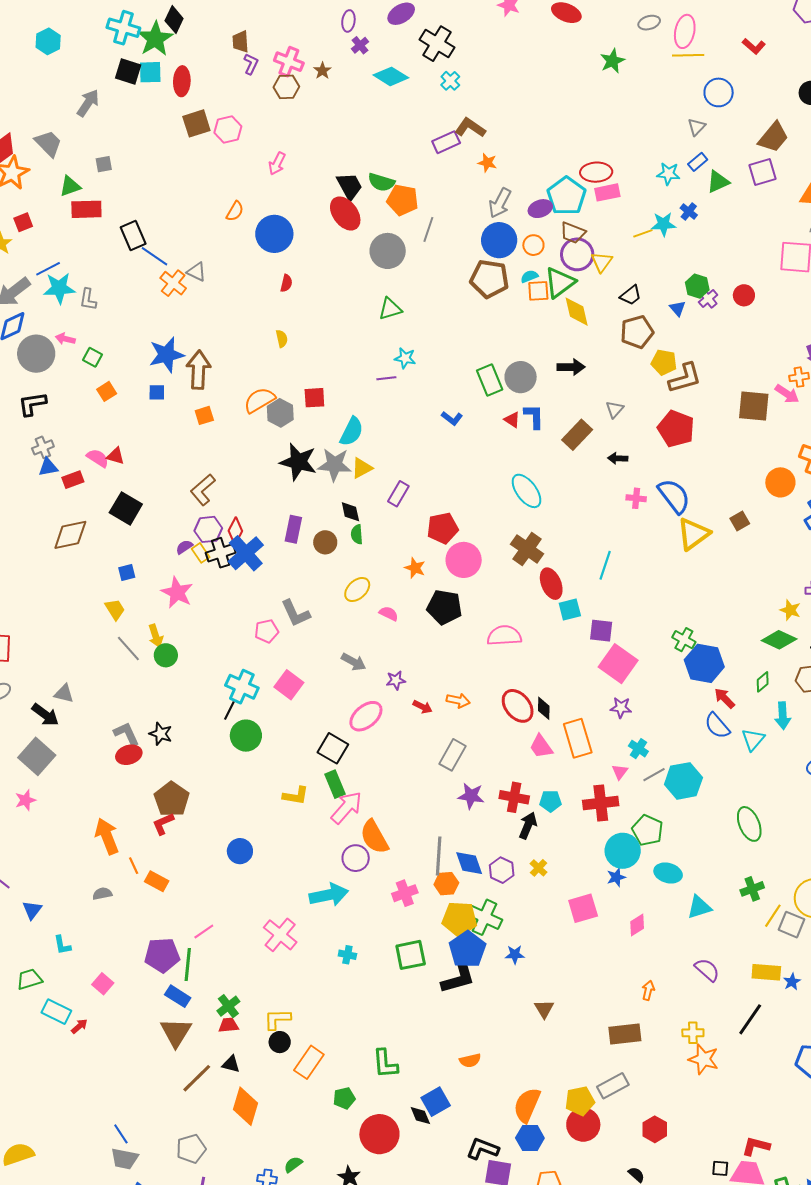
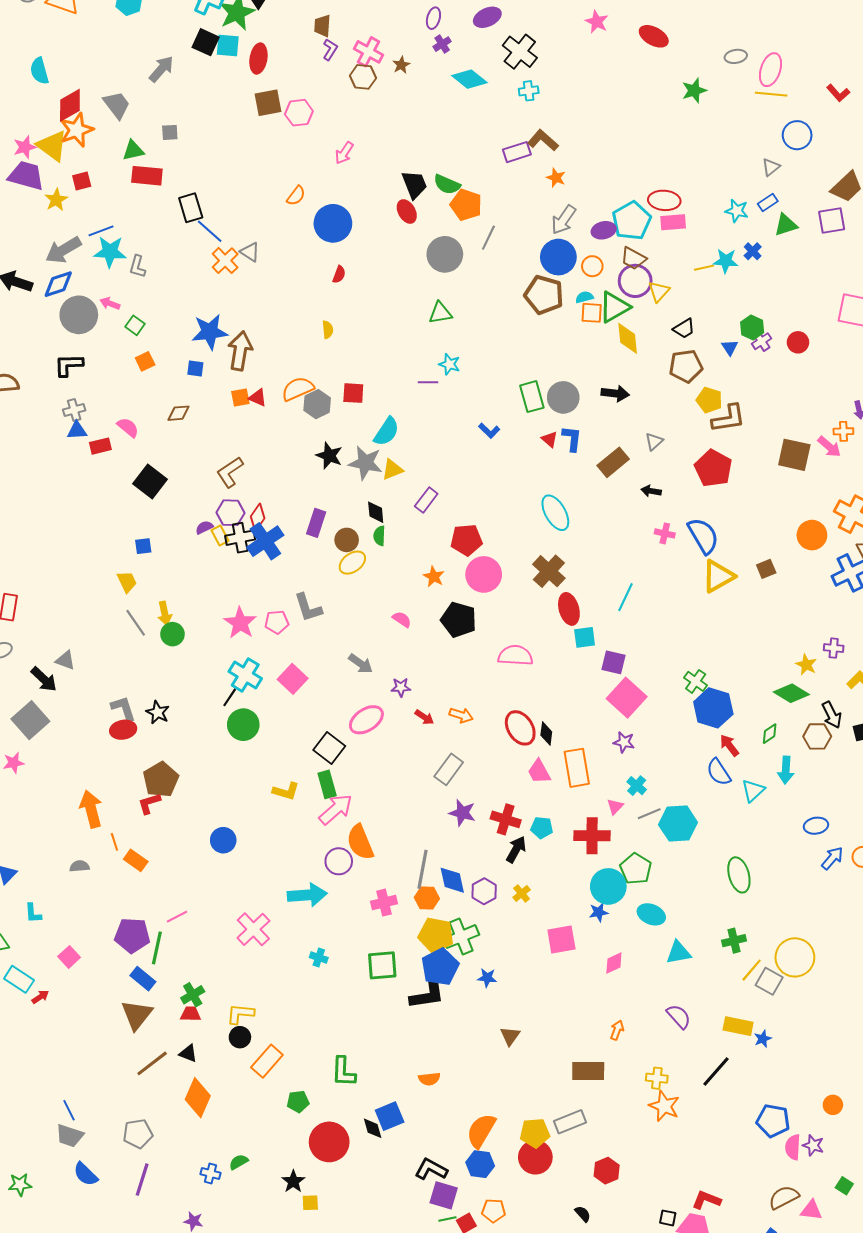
cyan cross: (450, 81) -> (529, 91), turned 30
red ellipse: (345, 214) -> (407, 211), size x0.7
red triangle: (116, 456) -> (258, 398), moved
black star: (298, 462) -> (329, 456), size x0.7
brown diamond: (70, 535) -> (179, 413), moved, size x0.6
yellow ellipse: (357, 589) -> (352, 563), moved
pink star: (177, 592) -> (240, 623), moved
green cross: (484, 917) -> (461, 937), turned 36

